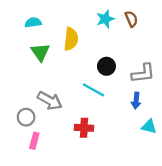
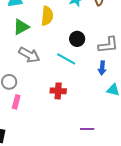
green triangle: (40, 52) -> (21, 27), turned 36
gray arrow: (50, 101) -> (29, 55), moved

